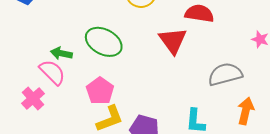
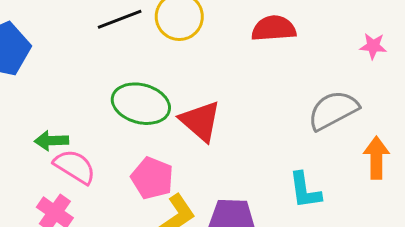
red triangle: (173, 41) -> (200, 121), moved
green arrow: (61, 53) -> (51, 141), moved

